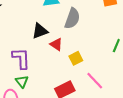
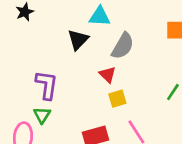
black triangle: (40, 31) -> (78, 40), moved, turned -36
red triangle: (56, 44) -> (108, 75), moved

